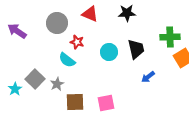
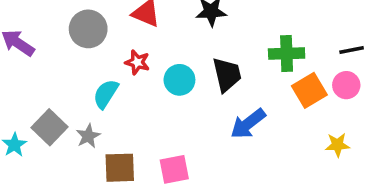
red star: (77, 42) -> (137, 62), moved
cyan semicircle: (67, 60) -> (106, 94), turned 84
blue arrow: (148, 77) -> (248, 124), size x1.5

